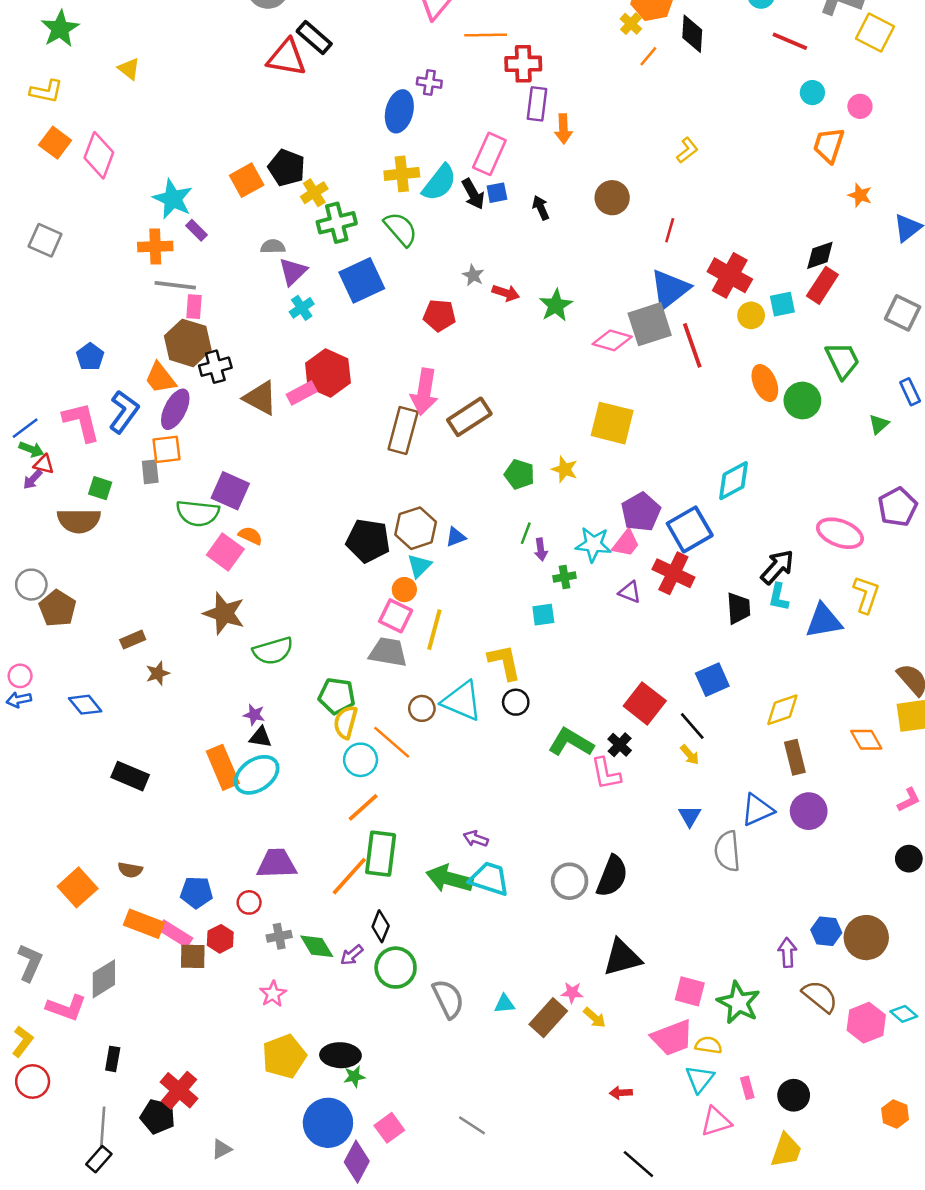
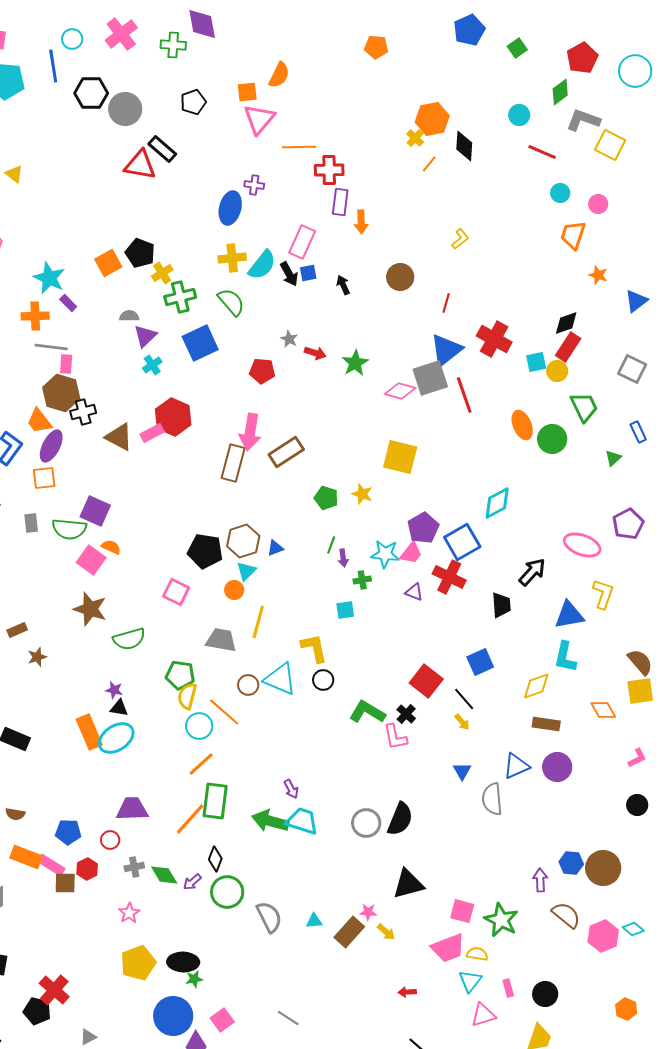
yellow circle: (751, 315) -> (557, 371), moved
gray rectangle: (150, 472) -> (31, 523), moved
cyan L-shape: (779, 597) -> (565, 657), moved, size x1.4
pink square: (396, 616) -> (176, 592), moved
brown rectangle: (795, 757) -> (546, 724), turned -68
purple arrow: (476, 839) -> (291, 789), turned -138

